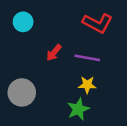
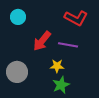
red arrow: (54, 53) -> (42, 41), size x1.5
yellow star: (87, 85) -> (57, 66), moved

